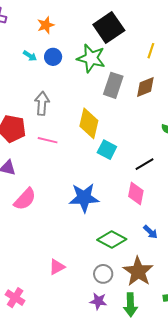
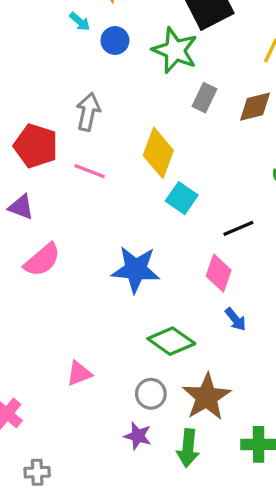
cyan arrow: (30, 56) -> (80, 22), moved
gray rectangle: (113, 85) -> (205, 98), size x0.7
blue arrow: (150, 232) -> (235, 319), moved

